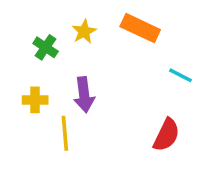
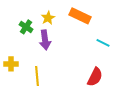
purple arrow: (84, 95) -> (45, 40), moved
yellow cross: (35, 100) -> (11, 64), moved

